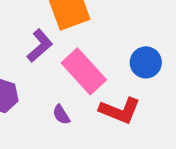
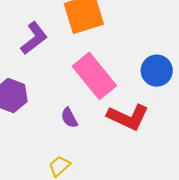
purple L-shape: (40, 46) -> (34, 38), moved

